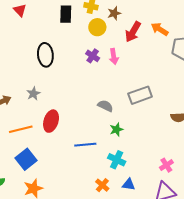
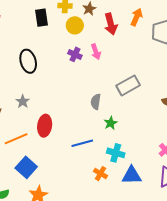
orange arrow: (160, 29) -> (137, 17), turned 90
red arrow: (133, 32) -> (111, 24), turned -35
gray semicircle: (105, 106) -> (96, 102), turned -98
blue triangle: (129, 184) -> (132, 175), size x1.5
orange cross: (102, 185) -> (100, 174), moved

